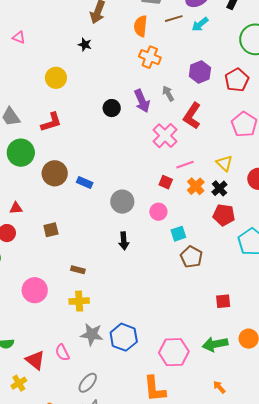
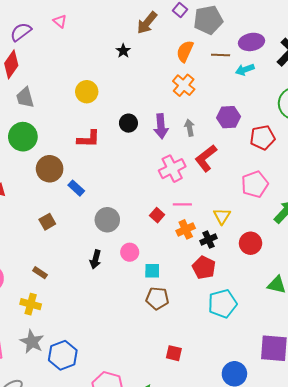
yellow circle: (56, 78) -> (87, 92), moved
red L-shape: (51, 122) -> (89, 139), moved
pink circle: (158, 212) -> (130, 252), moved
brown square: (51, 230) -> (47, 222), moved, turned -35
brown pentagon: (191, 257) -> (157, 298), turned 30

